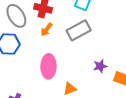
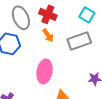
orange arrow: (47, 29) -> (48, 35), turned -80

